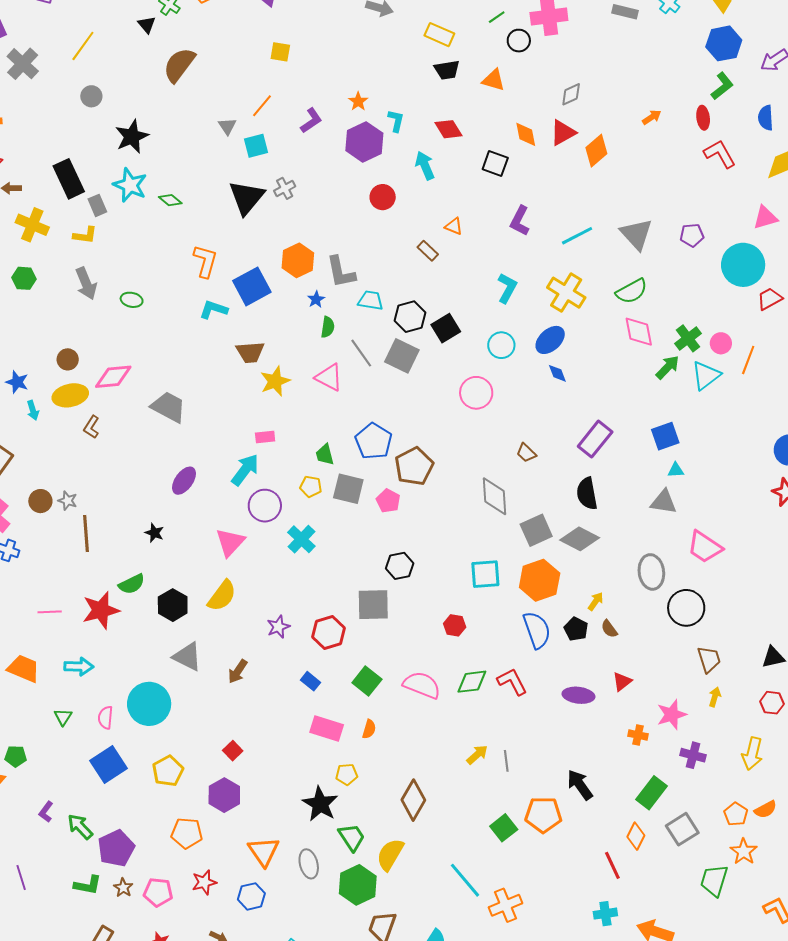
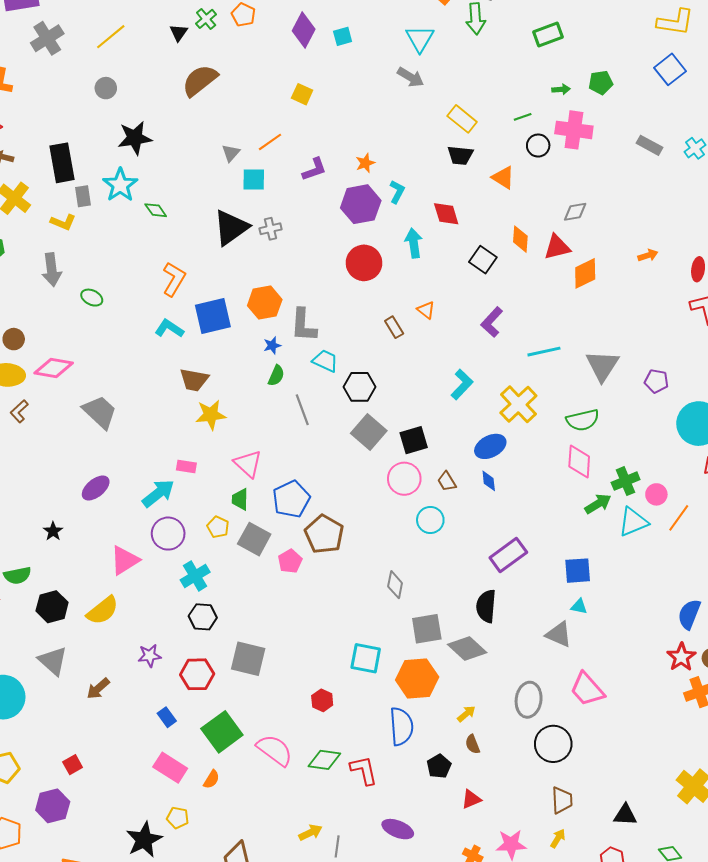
red circle: (383, 197) -> (364, 263), size x1.4
black square: (446, 328) -> (414, 440), moved
cyan circle: (501, 345) -> (430, 520), moved
gray square: (402, 356) -> (369, 432), moved
pink triangle: (329, 377) -> (248, 464), moved
brown trapezoid: (526, 453) -> (447, 481), moved
brown pentagon: (414, 466) -> (324, 534), turned -30
gray diamond: (495, 496) -> (395, 585), size x0.7
black hexagon: (400, 566) -> (203, 617), moved
black pentagon: (576, 629) -> (439, 766), moved
green square: (367, 681) -> (222, 732), size x1.4
purple ellipse: (578, 695) -> (398, 829), moved

